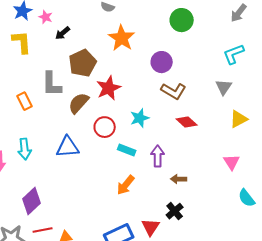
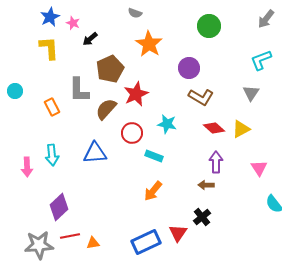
cyan star: (140, 118) -> (167, 124), turned 30
yellow triangle: (239, 119) -> (241, 129), moved
purple arrow: (158, 156) -> (216, 162), moved

